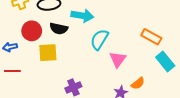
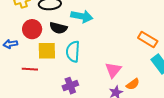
cyan semicircle: (99, 39) -> (73, 52), moved, turned -30
pink triangle: (118, 59) -> (113, 70), moved
red line: (12, 71) -> (30, 69), moved

